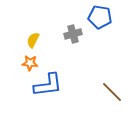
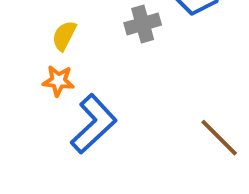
blue L-shape: (48, 85) -> (94, 124), turned -36

